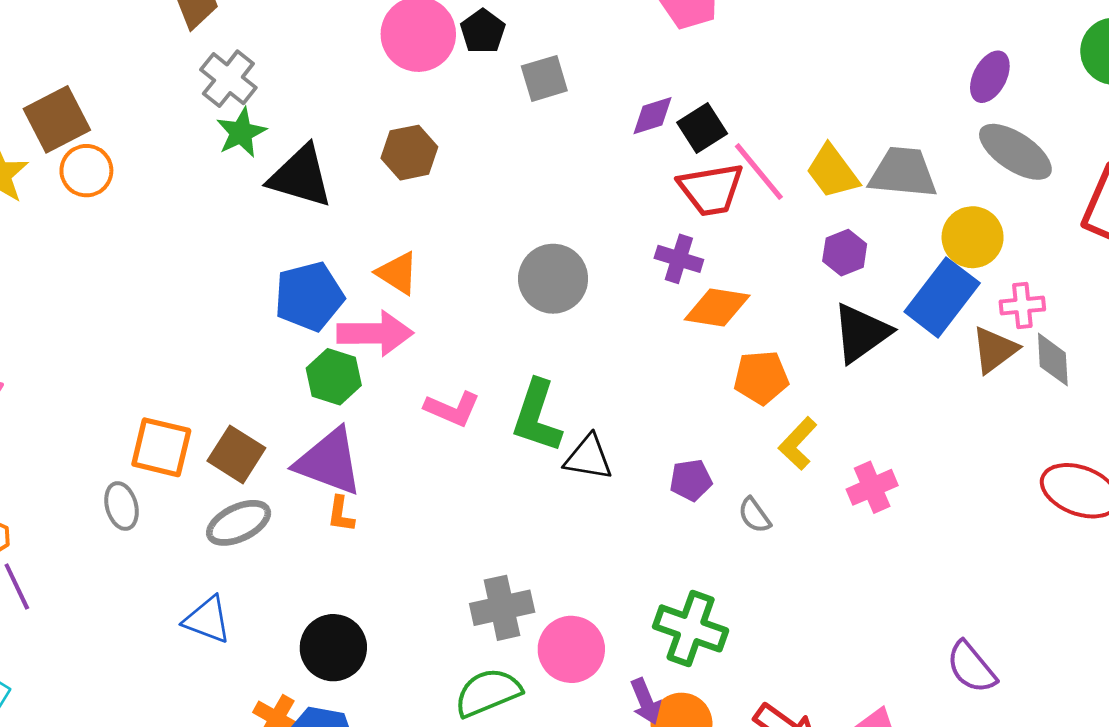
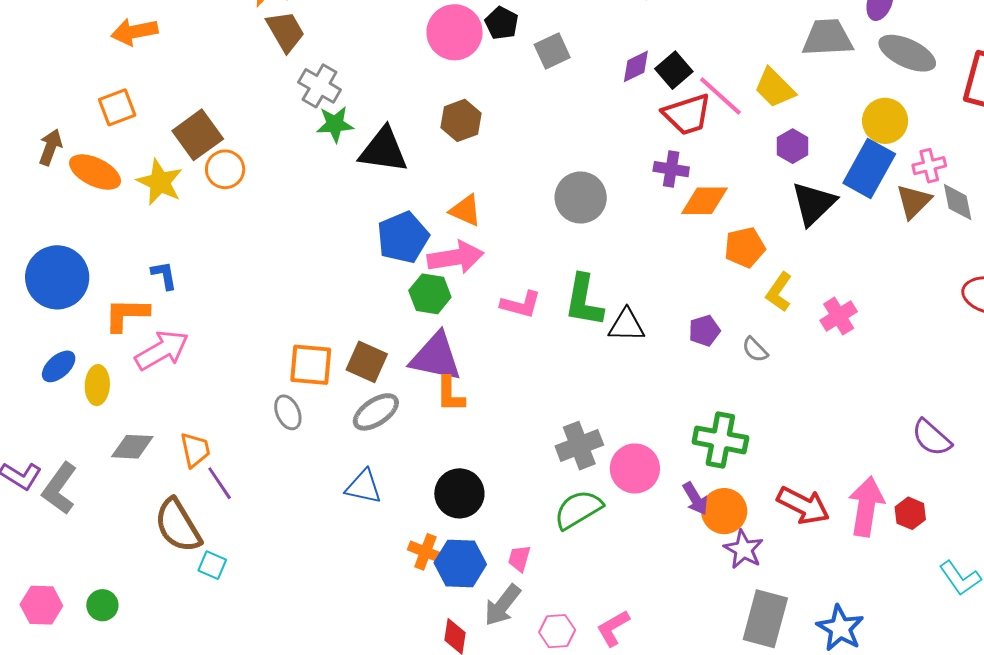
green star: (241, 133) -> (335, 124), turned 30
gray trapezoid: (903, 172) -> (827, 38), moved
orange L-shape: (341, 514) -> (450, 394), size x1.4

